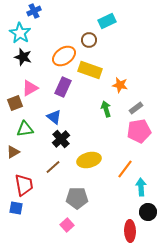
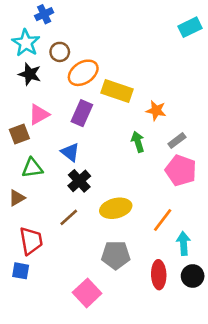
cyan rectangle: (107, 21) -> (190, 27), moved
brown circle: (89, 40) -> (60, 52), moved
pink pentagon: (139, 131) -> (181, 170), turned 30
gray pentagon: (77, 198) -> (116, 255), moved
pink square: (67, 225) -> (87, 293), size x1.5
red ellipse: (130, 231) -> (159, 275), moved

